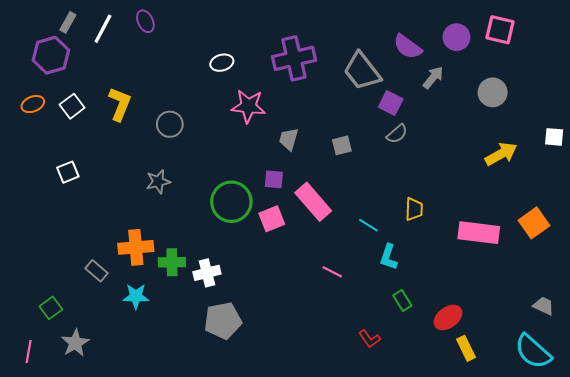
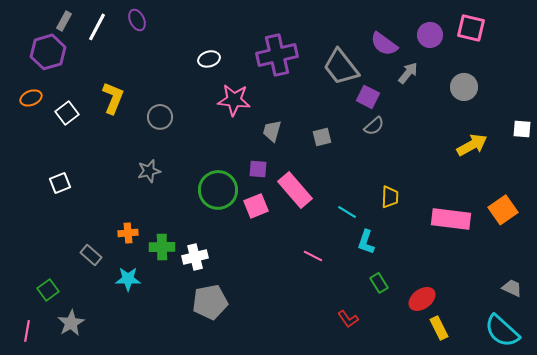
white square: (72, 106) -> (67, 113), moved
white square: (68, 172) -> (60, 183), moved
orange cross: (136, 247) -> (128, 233), size x0.6

